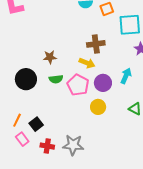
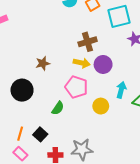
cyan arrow: (126, 76) -> (121, 90), moved
green semicircle: (56, 79) -> (58, 108), moved, turned -40
purple circle: (103, 83) -> (103, 64), moved
pink rectangle: (22, 139) -> (20, 154), moved

